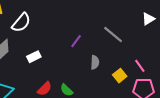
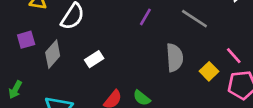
purple line: (76, 41) -> (145, 17), moved
gray semicircle: (95, 62) -> (175, 58), size x1.5

